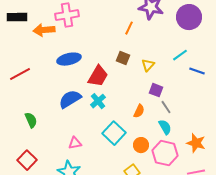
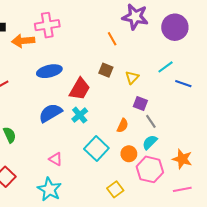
orange line: (129, 28) -> (112, 39), turned -56
cyan semicircle: (165, 127) -> (150, 142), turned -105
pink triangle: (75, 143) -> (56, 159), turned 40
orange circle: (141, 145) -> (129, 154), moved

